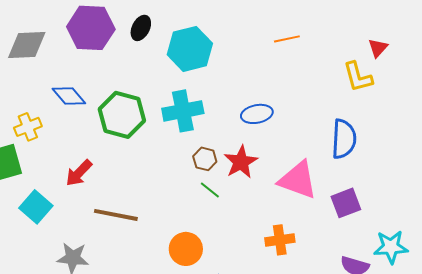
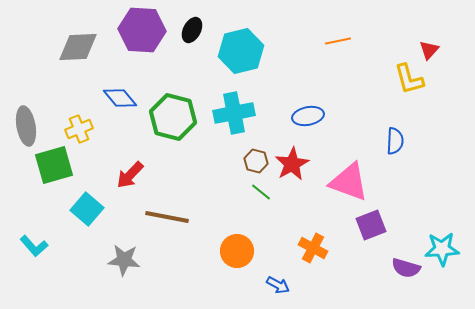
blue semicircle: (344, 139) -> (395, 141), size x0.7
purple square: (346, 203) -> (371, 225), moved
orange cross: (280, 240) -> (313, 248), moved, turned 36

